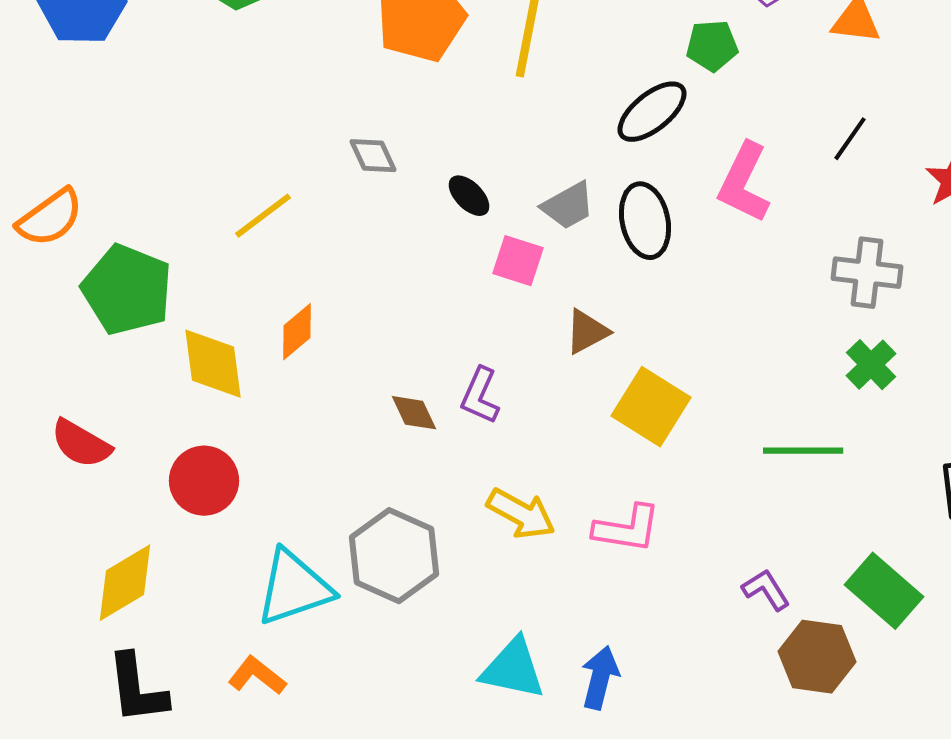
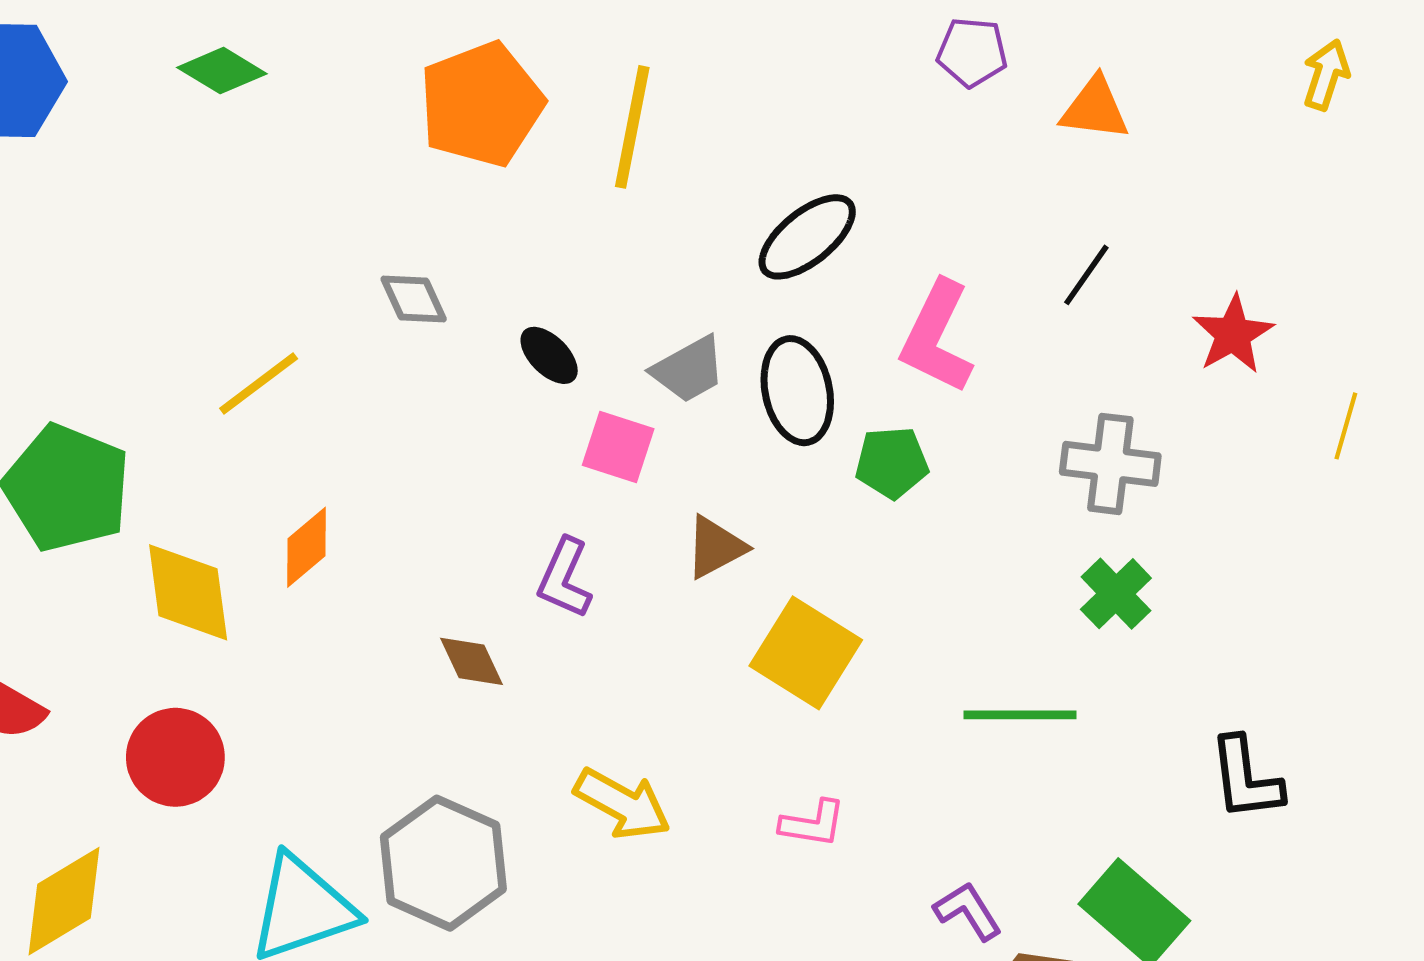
green pentagon: (712, 46) -> (892, 463), moved
purple L-shape: (480, 396) -> (565, 578), moved
pink L-shape: (627, 529) -> (813, 824), moved, size x0.7

